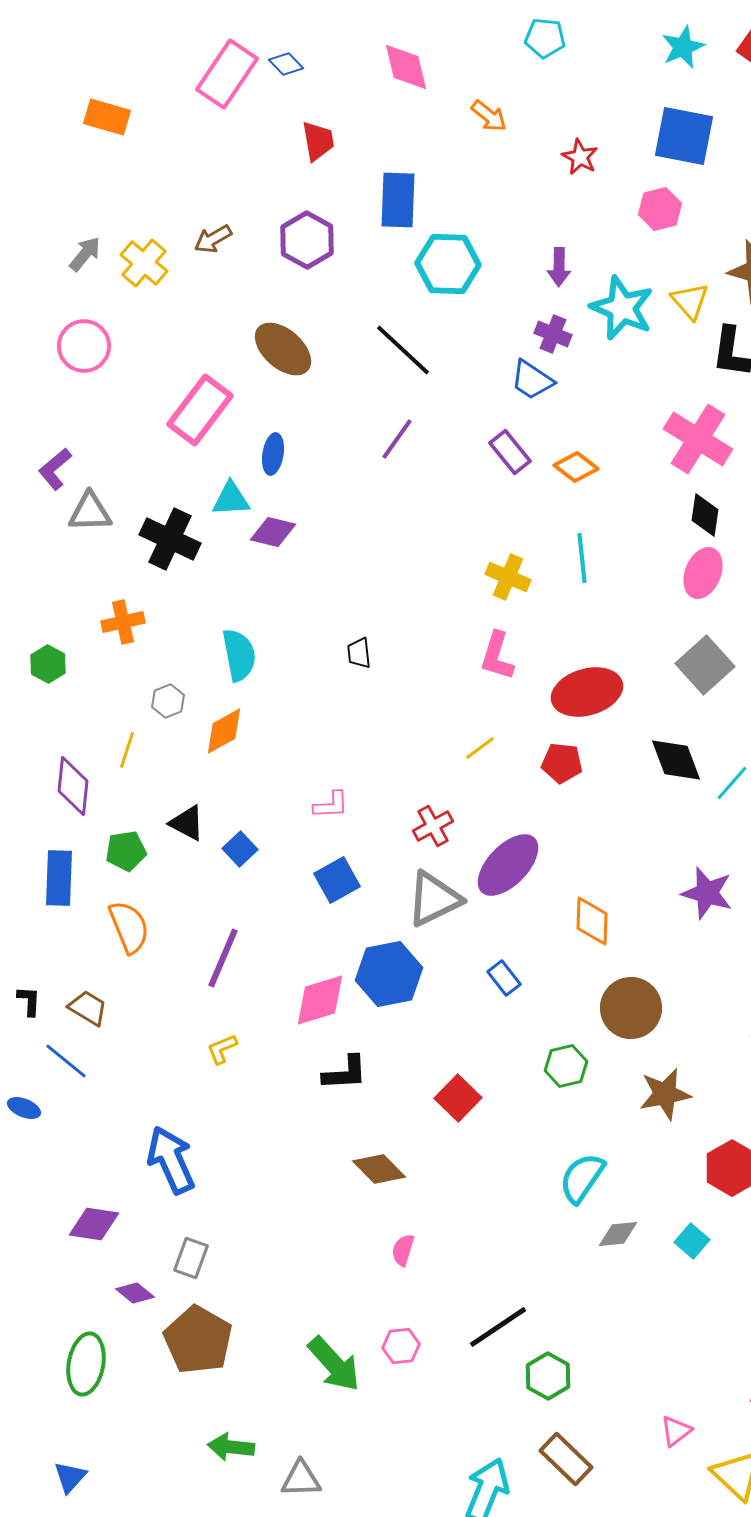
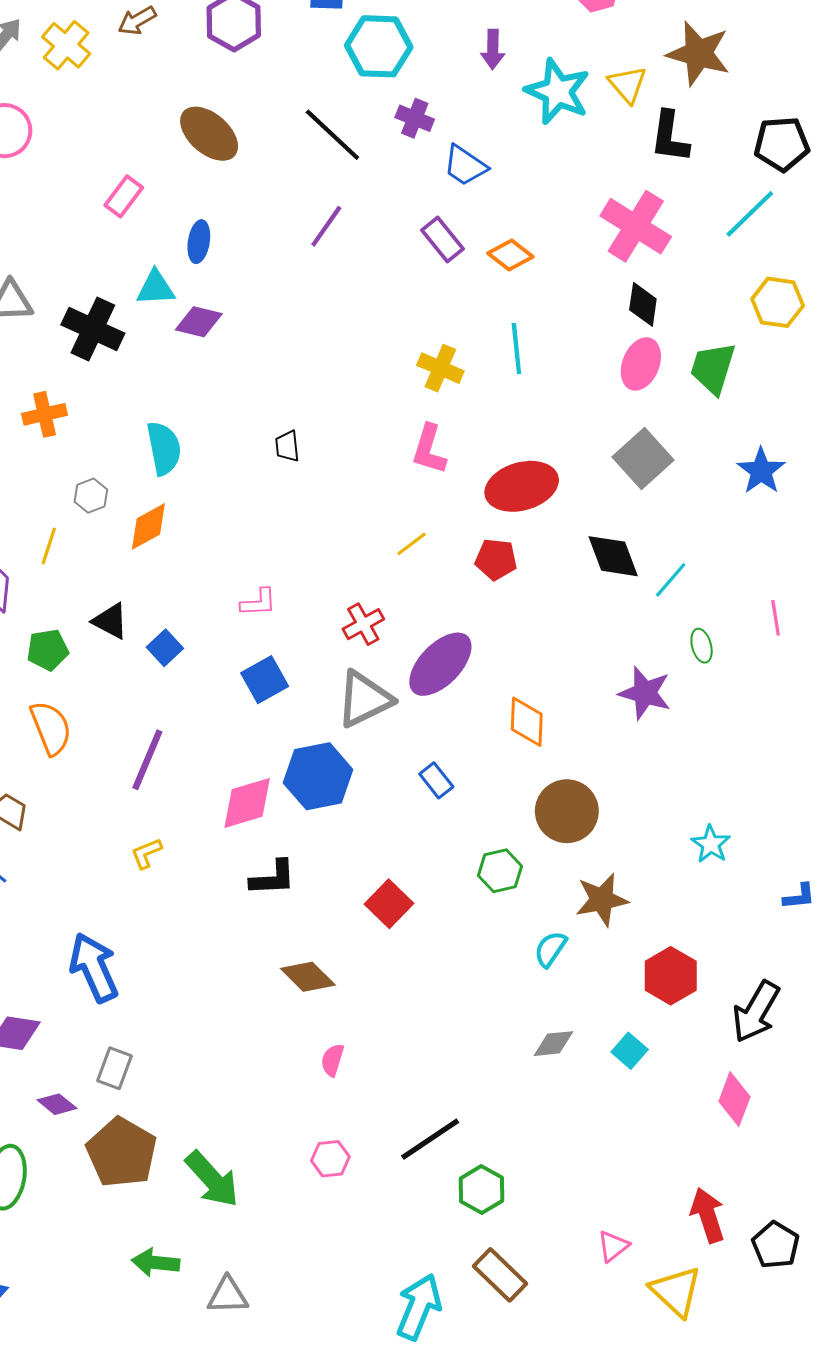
purple cross: (553, 334) -> (415, 118), moved
pink rectangle: (200, 410) -> (124, 196), size x0.6
cyan semicircle: (582, 1178) -> (550, 949), moved, size x0.7
green arrow: (334, 1364) -> (212, 1179), moved

